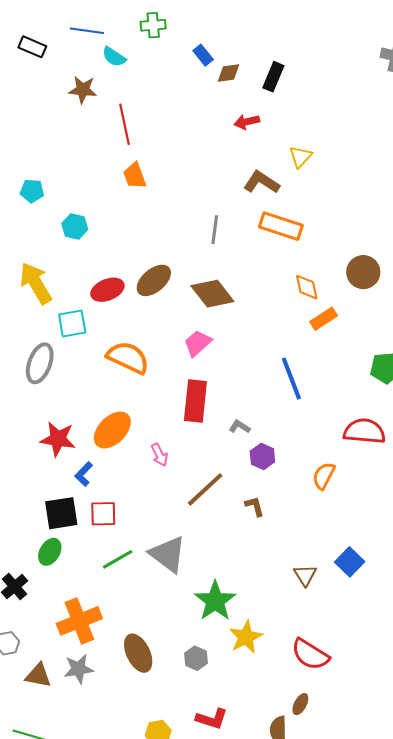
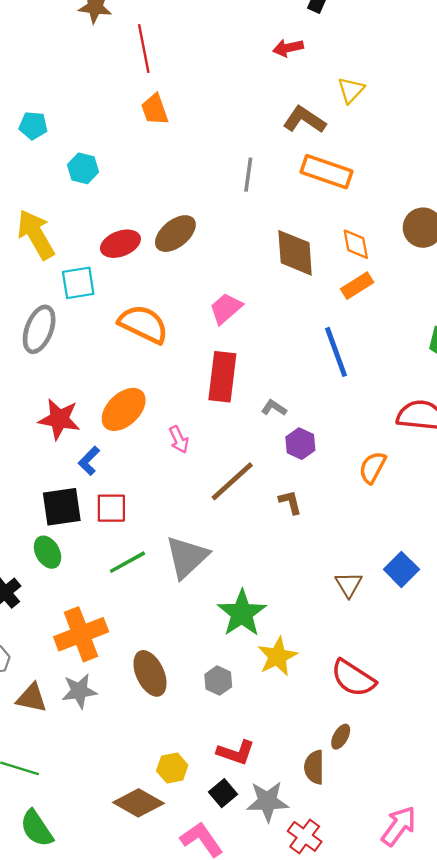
brown diamond: (212, 294) -> (295, 253), moved, turned 33
orange rectangle: (324, 319) -> (357, 286), moved
green ellipse: (50, 552) -> (48, 552), turned -60
gray triangle: (168, 554) -> (187, 557), turned 39

